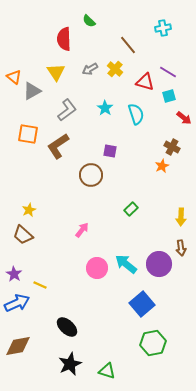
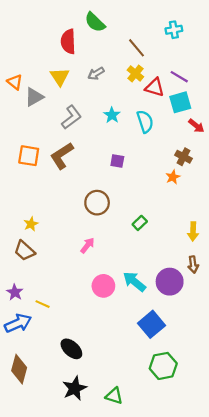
green semicircle: (89, 21) -> (95, 22), size x1.5
yellow cross: (115, 69) -> (135, 73), moved
cyan square: (169, 96) -> (180, 102), size x1.5
orange square: (28, 134) -> (29, 156), moved
brown circle: (91, 175) -> (97, 203), moved
brown diamond: (18, 346) -> (19, 369), turned -64

